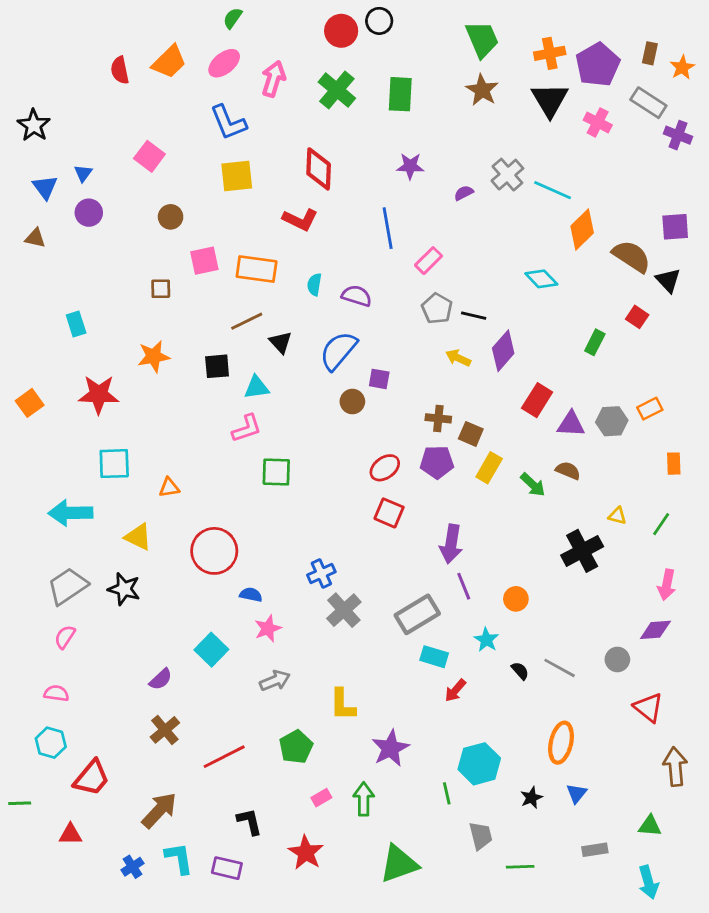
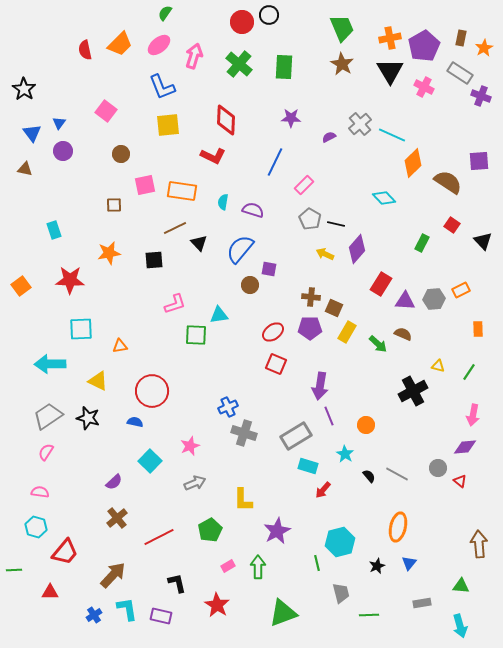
blue line: (388, 228) -> (275, 162), turned 36
black triangle: (668, 280) -> (483, 241), moved
cyan triangle: (257, 387) -> (219, 315), moved
blue semicircle: (251, 595) -> (135, 422), moved
gray cross: (344, 610) -> (244, 433), turned -30
red triangle: (648, 707) -> (460, 481), moved, size x0.6

